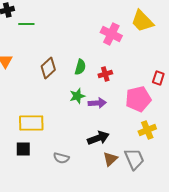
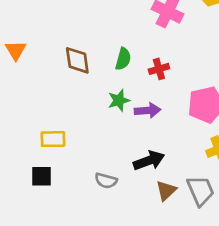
brown diamond: (48, 68) -> (77, 60), turned -55
yellow rectangle: (31, 123) -> (53, 139), size x0.7
gray semicircle: (61, 158) -> (106, 181), moved

